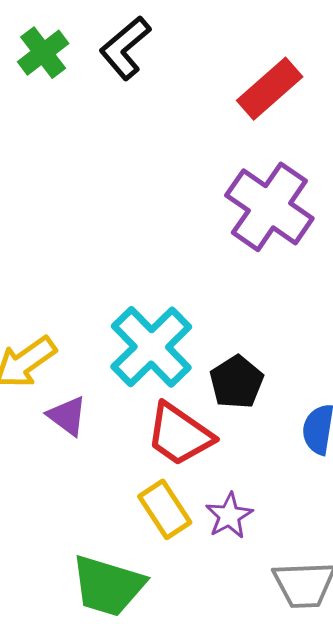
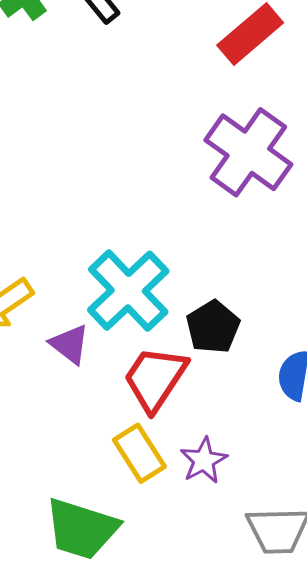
purple triangle: (67, 416) -> (70, 344), moved
red trapezoid: (179, 434) -> (155, 378), turned 88

